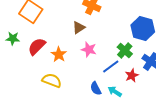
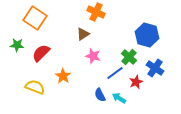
orange star: (59, 54) -> (63, 76), moved
yellow semicircle: (52, 80) -> (35, 87), moved

